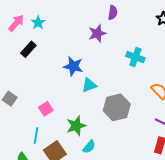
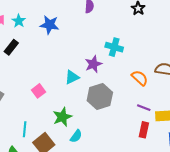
purple star: (97, 33) -> (93, 64), moved
blue star: (73, 66) -> (50, 25), moved
pink square: (46, 109) -> (39, 91), moved

